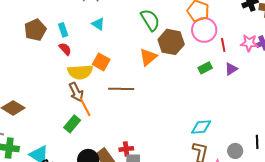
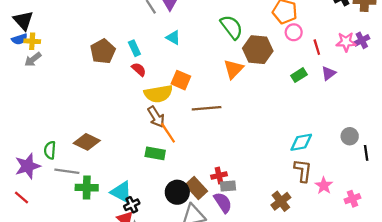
pink circle: (204, 30) -> (294, 32), size x0.6
green rectangle: (72, 124) -> (155, 153), turned 66
gray circle: (235, 151) -> (350, 136), moved

